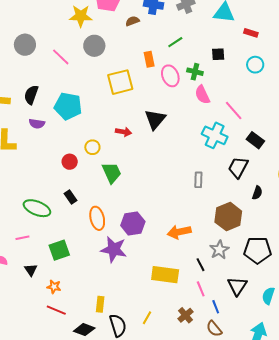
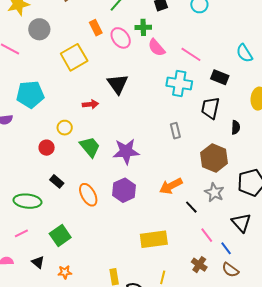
purple star: (114, 249) -> (126, 151), moved
black line: (200, 265) -> (191, 207), moved
yellow rectangle: (165, 275) -> (154, 239), moved

